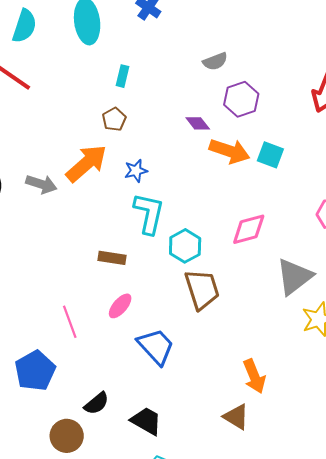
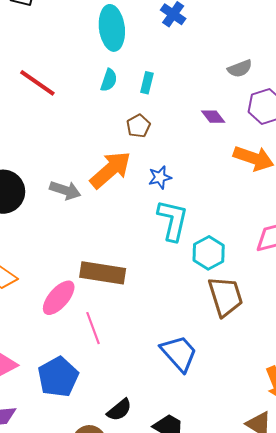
cyan semicircle: (24, 26) -> (109, 80), moved, size x0.7
purple diamond: (198, 123) -> (213, 117), moved
brown rectangle: (112, 258) -> (103, 273), moved, size x1.6
pink ellipse: (120, 306) -> (59, 298), moved, size x1.4

